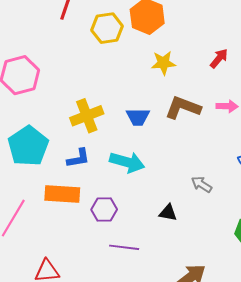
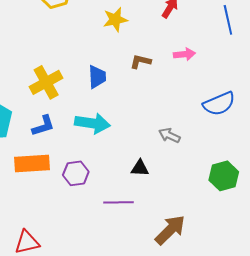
brown L-shape: (183, 108) -> (141, 61), size x0.6
blue trapezoid: (138, 117) -> (97, 77), turned -85
purple line: (124, 247) -> (119, 202), moved

